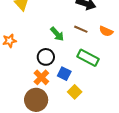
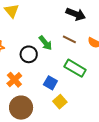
black circle: (46, 57) -> (29, 54), moved
orange cross: (41, 77) -> (14, 80), moved

